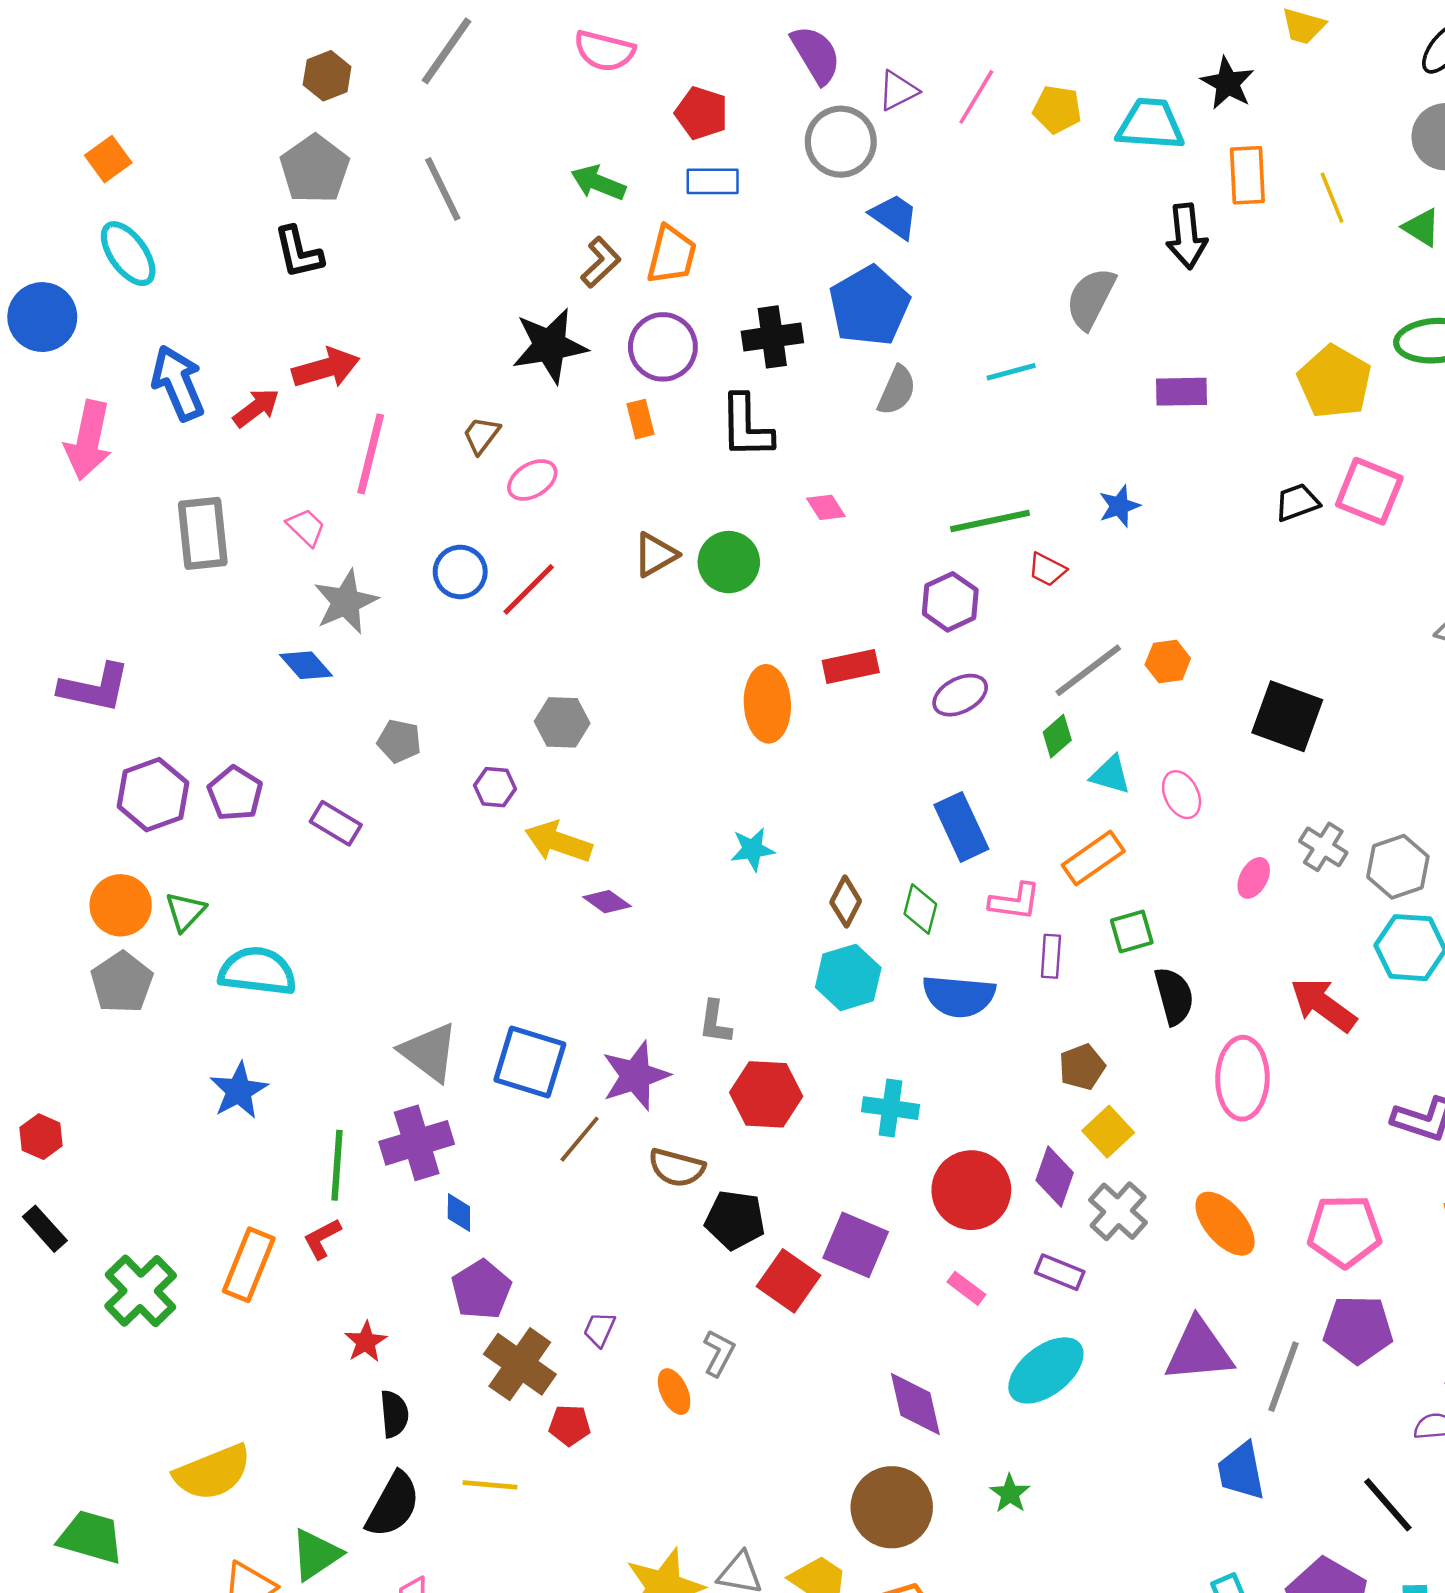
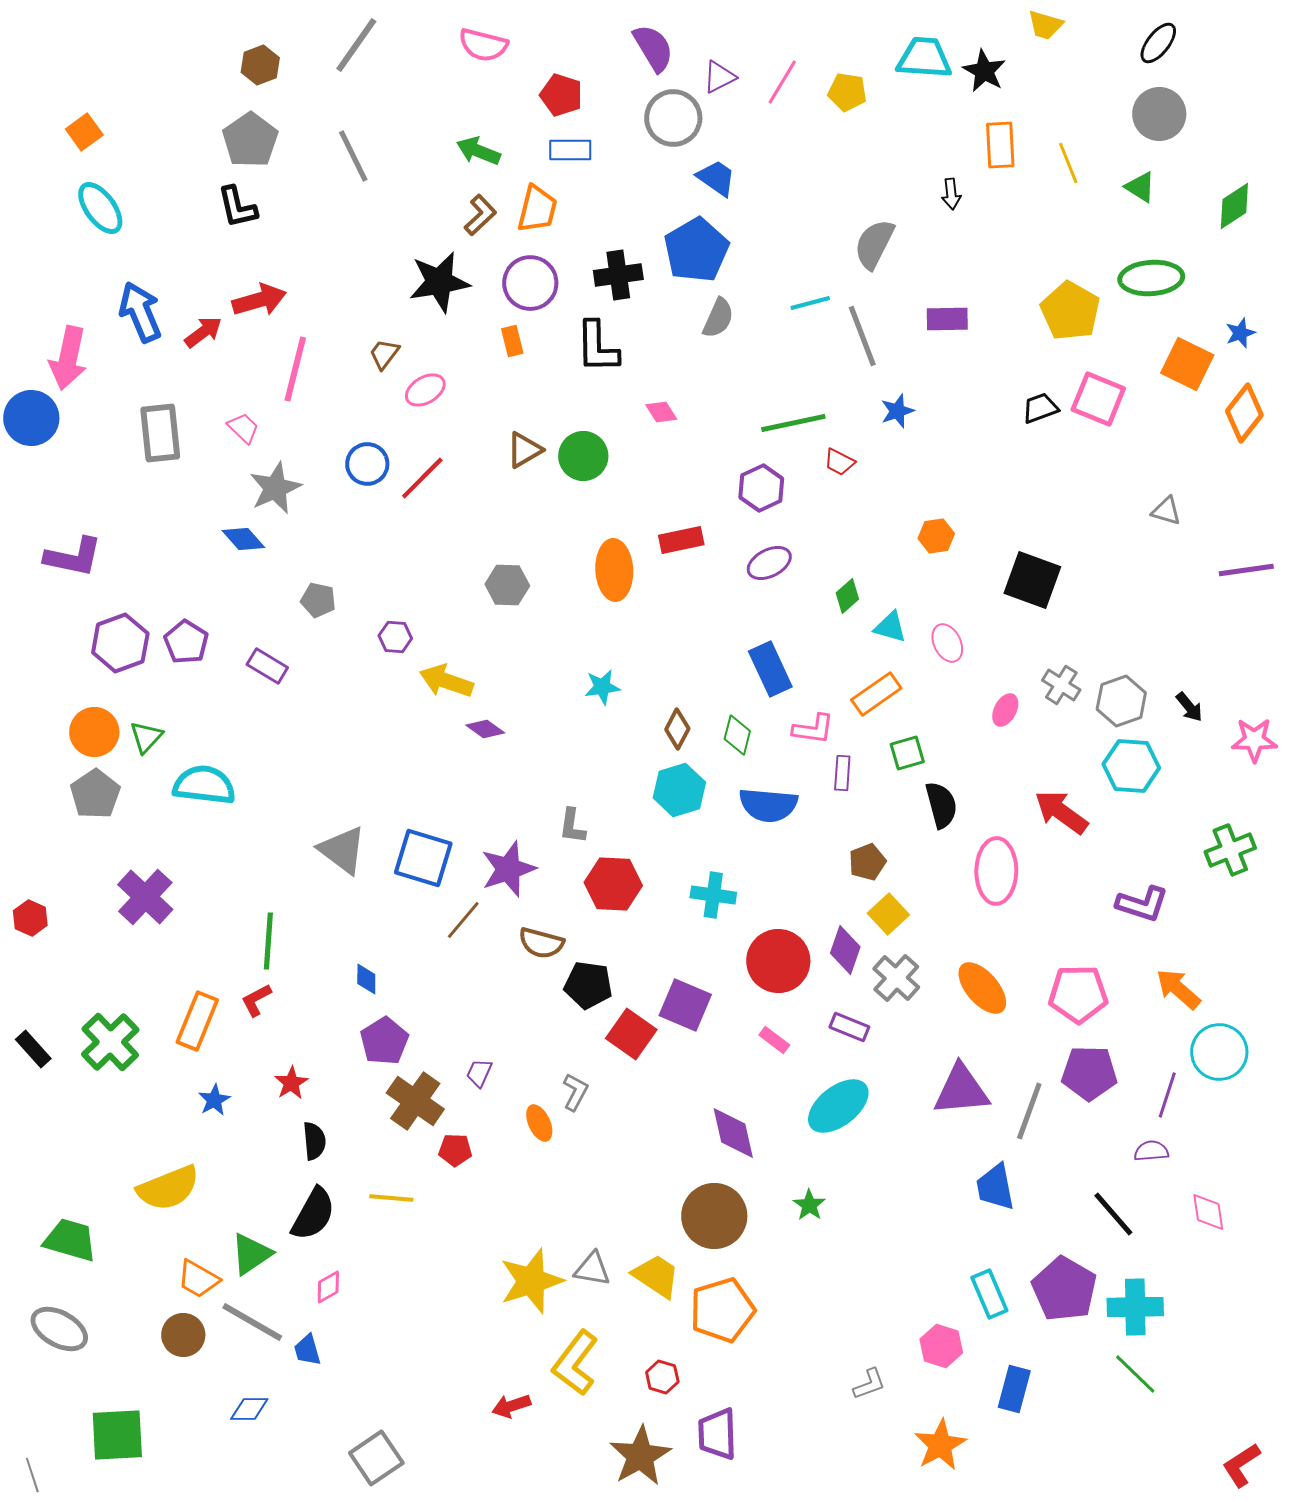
cyan trapezoid: (1150, 124) -> (924, 58), moved
black arrow: (1186, 236) -> (951, 194), size x0.6
blue circle: (42, 317) -> (31, 418), moved
gray line: (1088, 670) -> (862, 336), moved, turned -74
gray hexagon: (562, 722) -> (507, 585), moved
blue star: (239, 1091) -> (214, 1100), moved, size x0.7
purple cross: (417, 1143) -> (145, 897), moved, turned -30
black rectangle: (45, 1229) -> (33, 1049), moved

